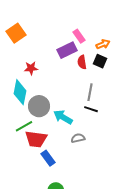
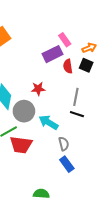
red star: (31, 68) -> (38, 89), moved
gray semicircle: (78, 138) -> (64, 144), turned 88
blue rectangle: (48, 158) -> (67, 164), moved

